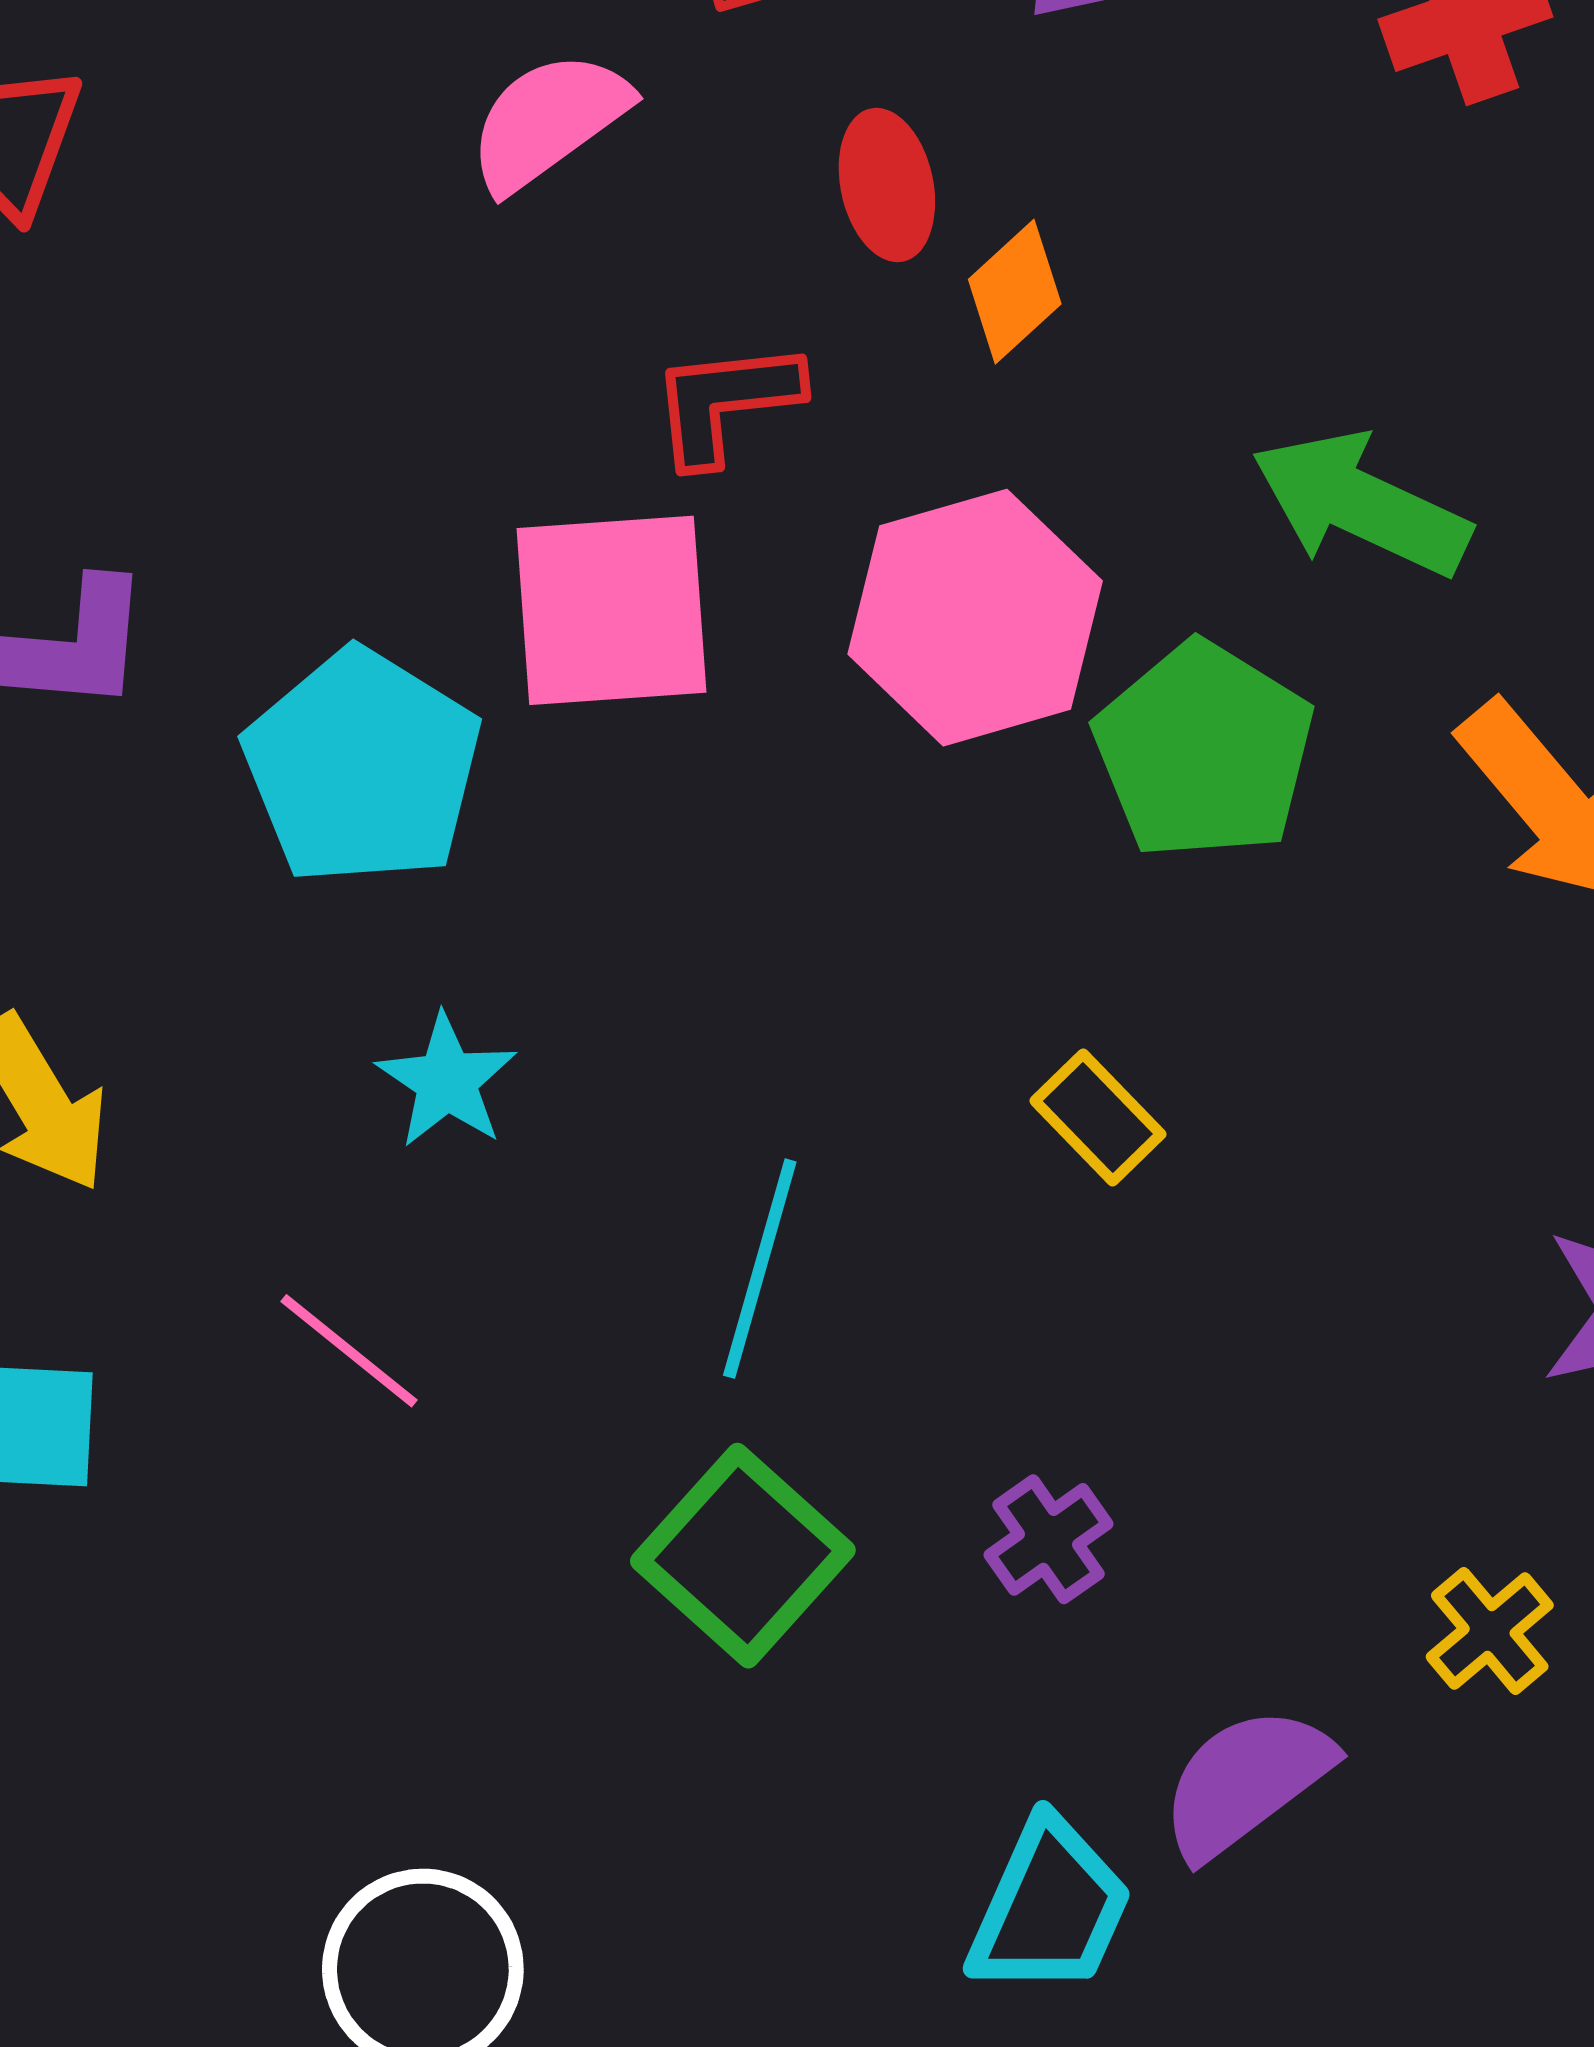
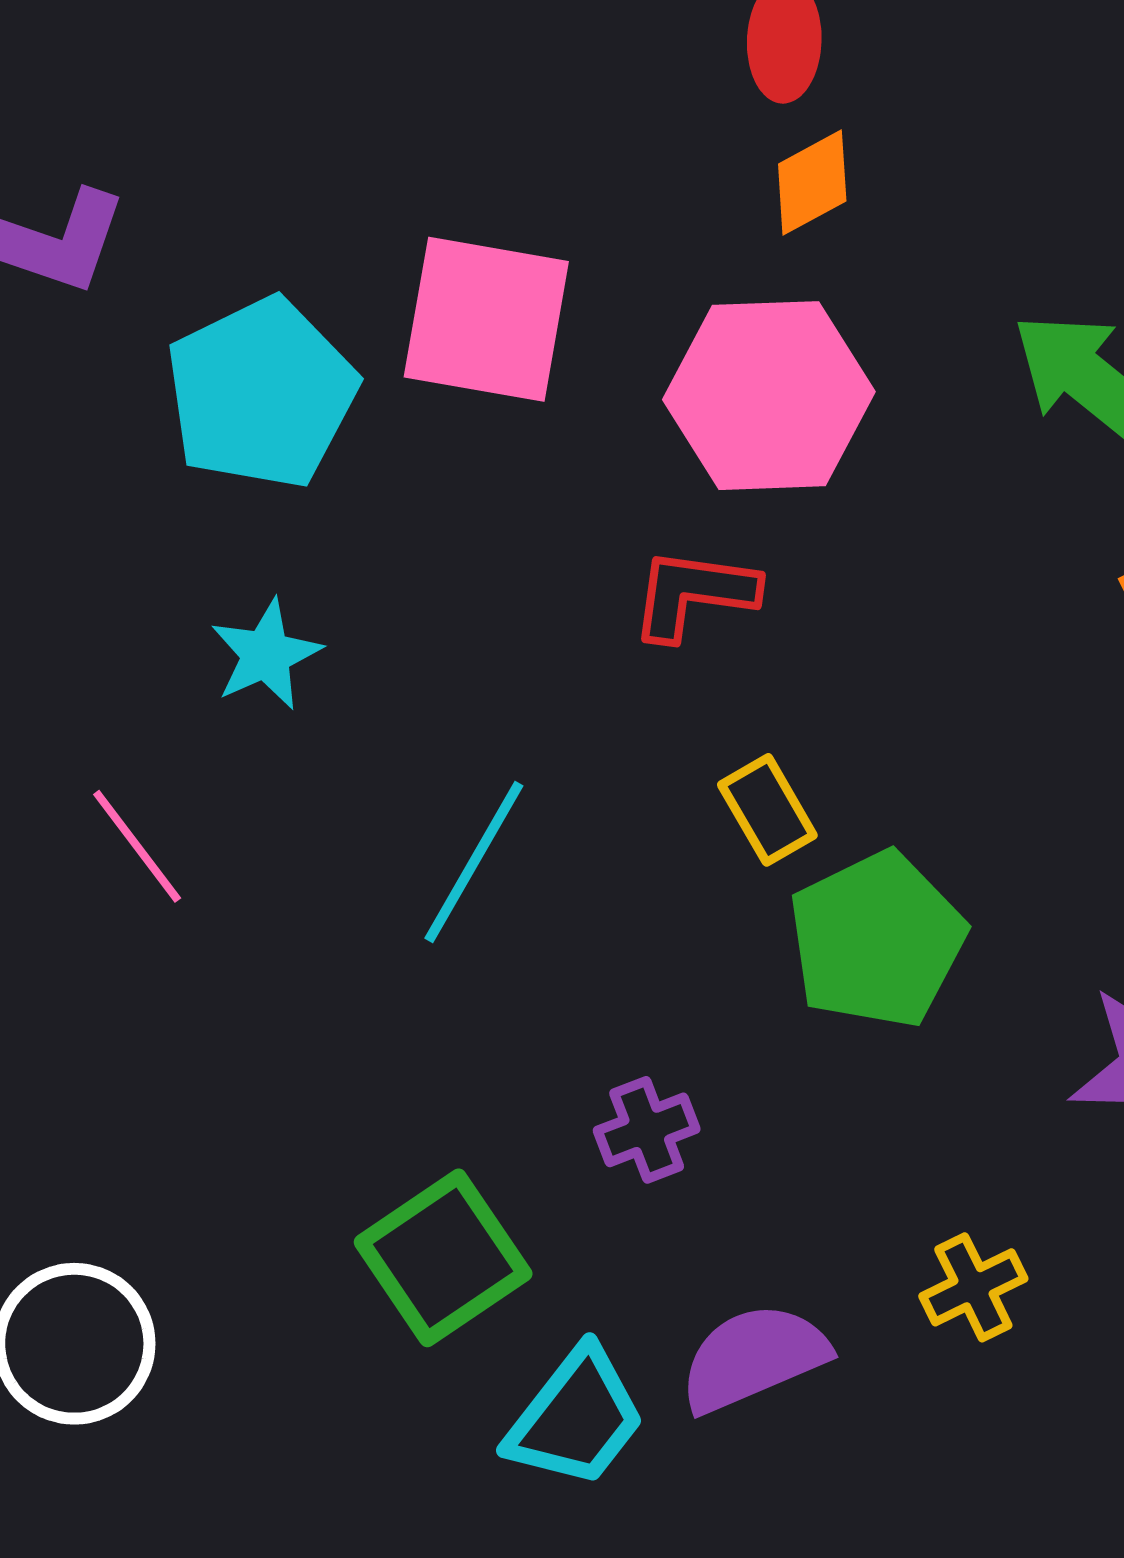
orange diamond: (1015, 292) -> (812, 183), moved
red L-shape: (725, 402) -> (694, 594), moved
green pentagon: (1204, 751) -> (877, 940), moved
green square: (743, 1556) -> (443, 1258), moved

